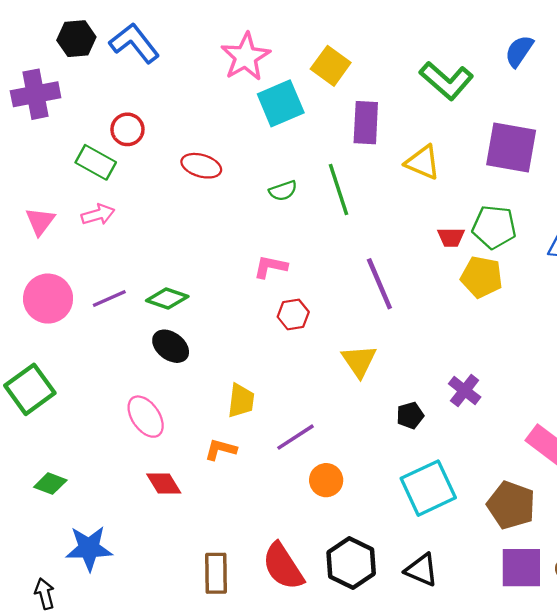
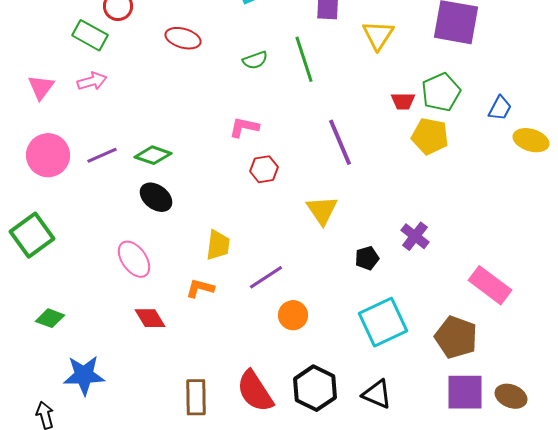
yellow triangle: (423, 162) -> (378, 35), turned 40
green pentagon: (494, 227) -> (441, 92), turned -30

